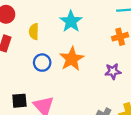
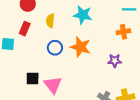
cyan star: (71, 21) -> (83, 15), turned -30
orange star: (72, 59) -> (80, 47), turned -30

